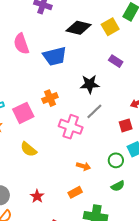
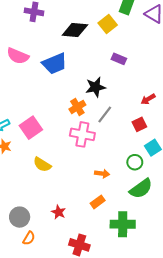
pink semicircle: (21, 44) -> (18, 56), turned -40
orange cross: (50, 98) -> (77, 107), moved
green semicircle: (118, 186) -> (141, 189), size x1.6

